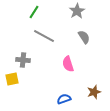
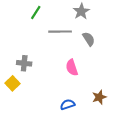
gray line: (44, 36) -> (60, 32), moved, turned -30
yellow square: (12, 79) -> (13, 83), turned -32

